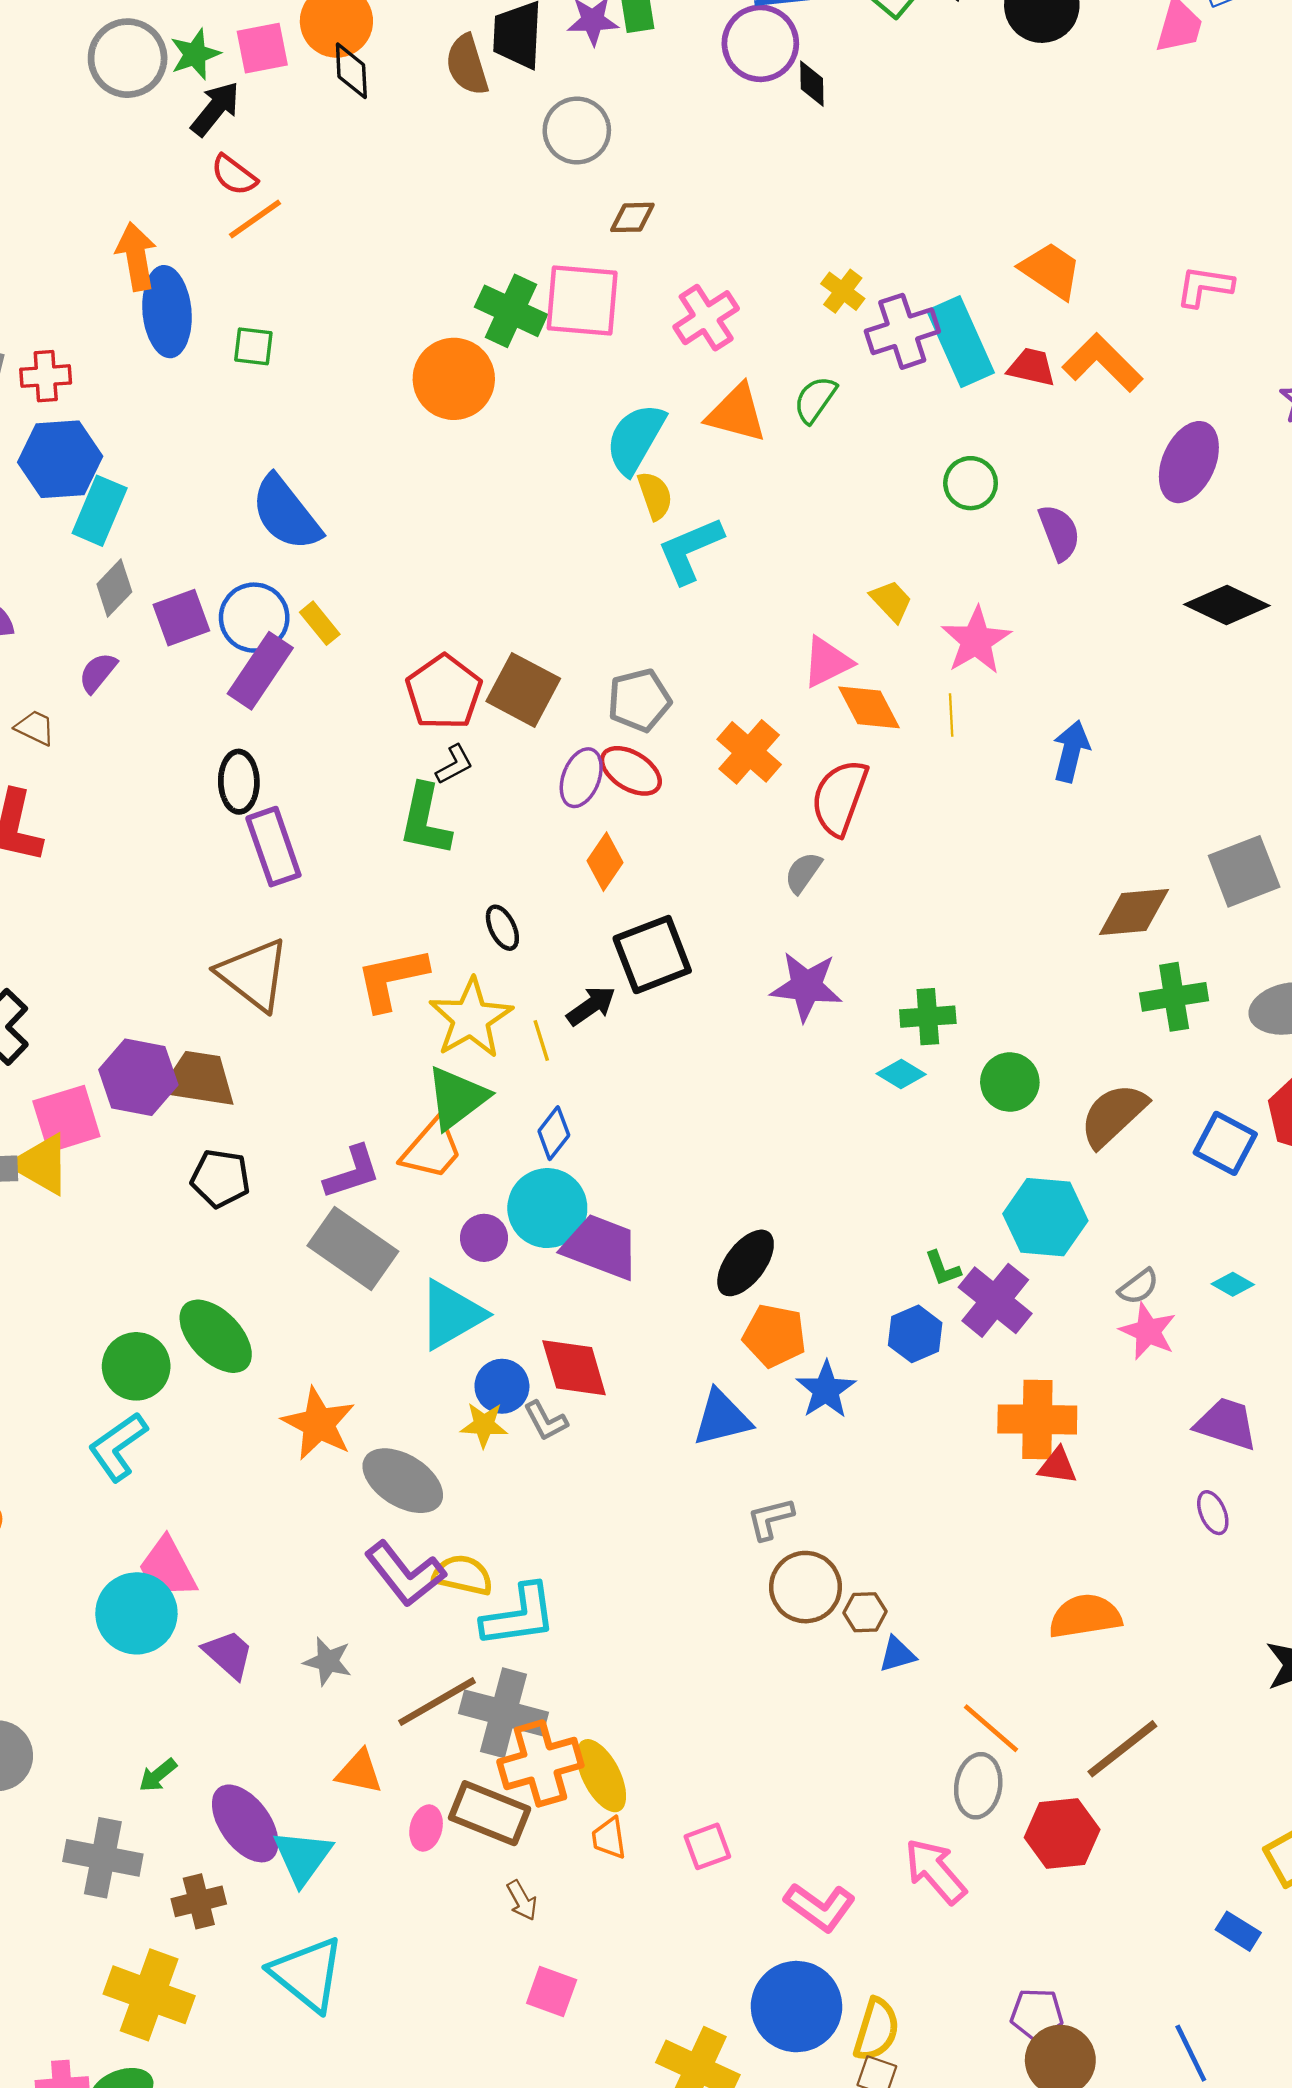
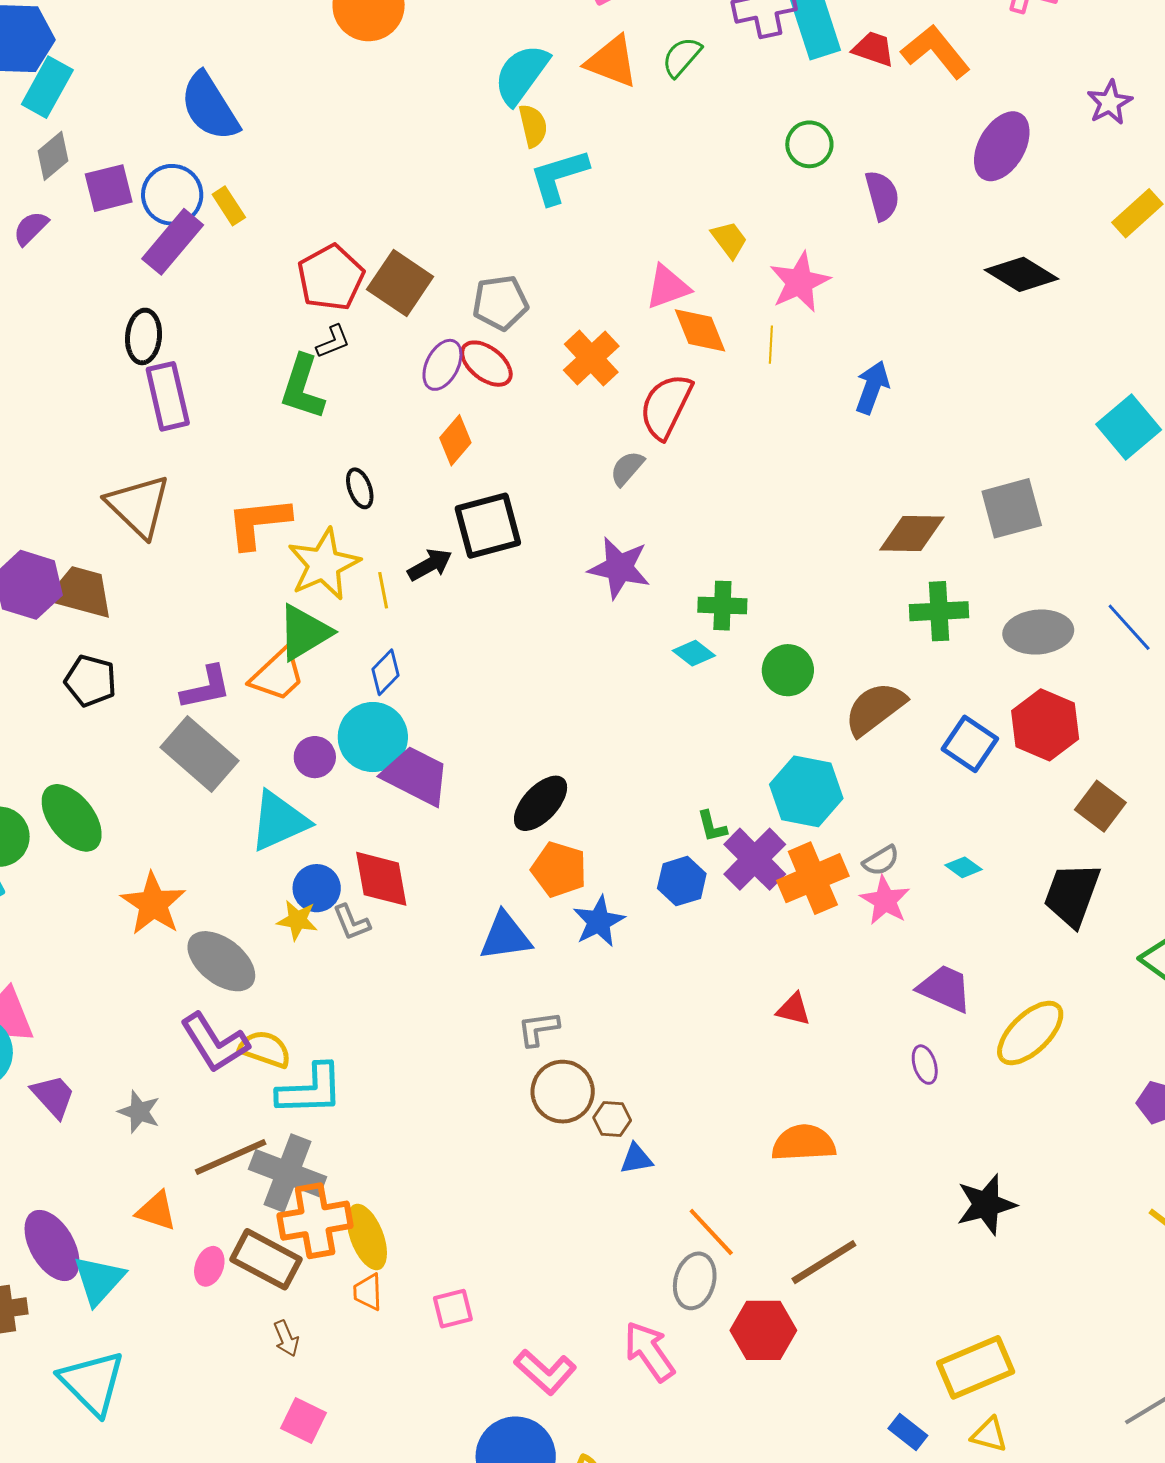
orange cross: (1037, 1419) -> (813, 878), moved, turned -30

